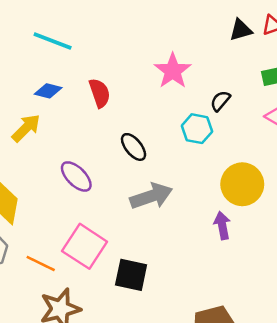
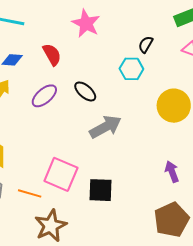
pink star: (173, 71) -> (86, 23), moved
purple ellipse: (76, 176) -> (44, 96), moved, turned -76
purple arrow: (222, 225) -> (172, 172), moved

